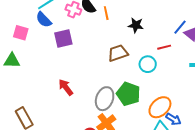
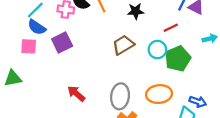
pink square: (21, 33) -> (29, 46), moved
green pentagon: (128, 94) -> (178, 59), moved, turned -30
orange ellipse: (160, 107) -> (159, 94), moved, turned 50

